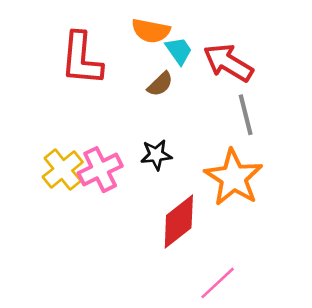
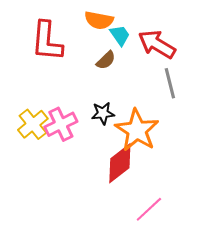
orange star: (234, 178) -> (137, 130), moved

